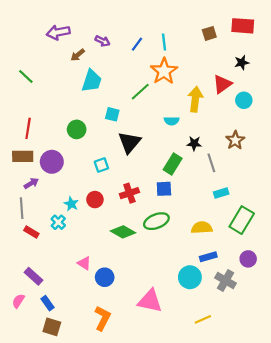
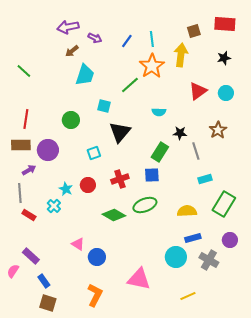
purple arrow: (58, 32) -> (68, 27), moved
red triangle: (222, 84) -> (198, 91), moved
yellow arrow: (195, 99) -> (181, 55), moved
pink semicircle: (18, 301) -> (13, 271), moved

